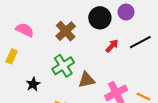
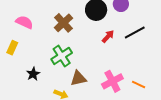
brown triangle: (87, 80) -> (78, 78), moved

